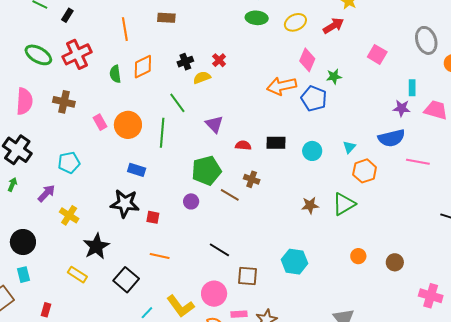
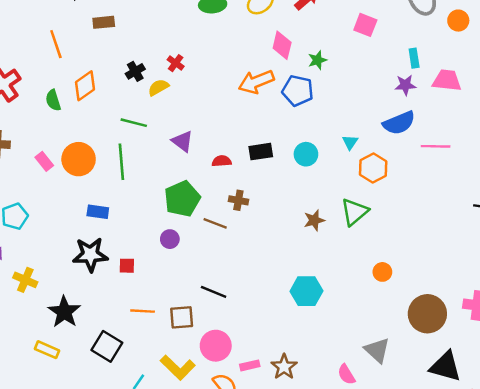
green line: (177, 103) -> (134, 123), turned -30
brown circle: (395, 262) -> (427, 314), moved, size x1.8
brown square: (247, 276) -> (182, 317), moved

